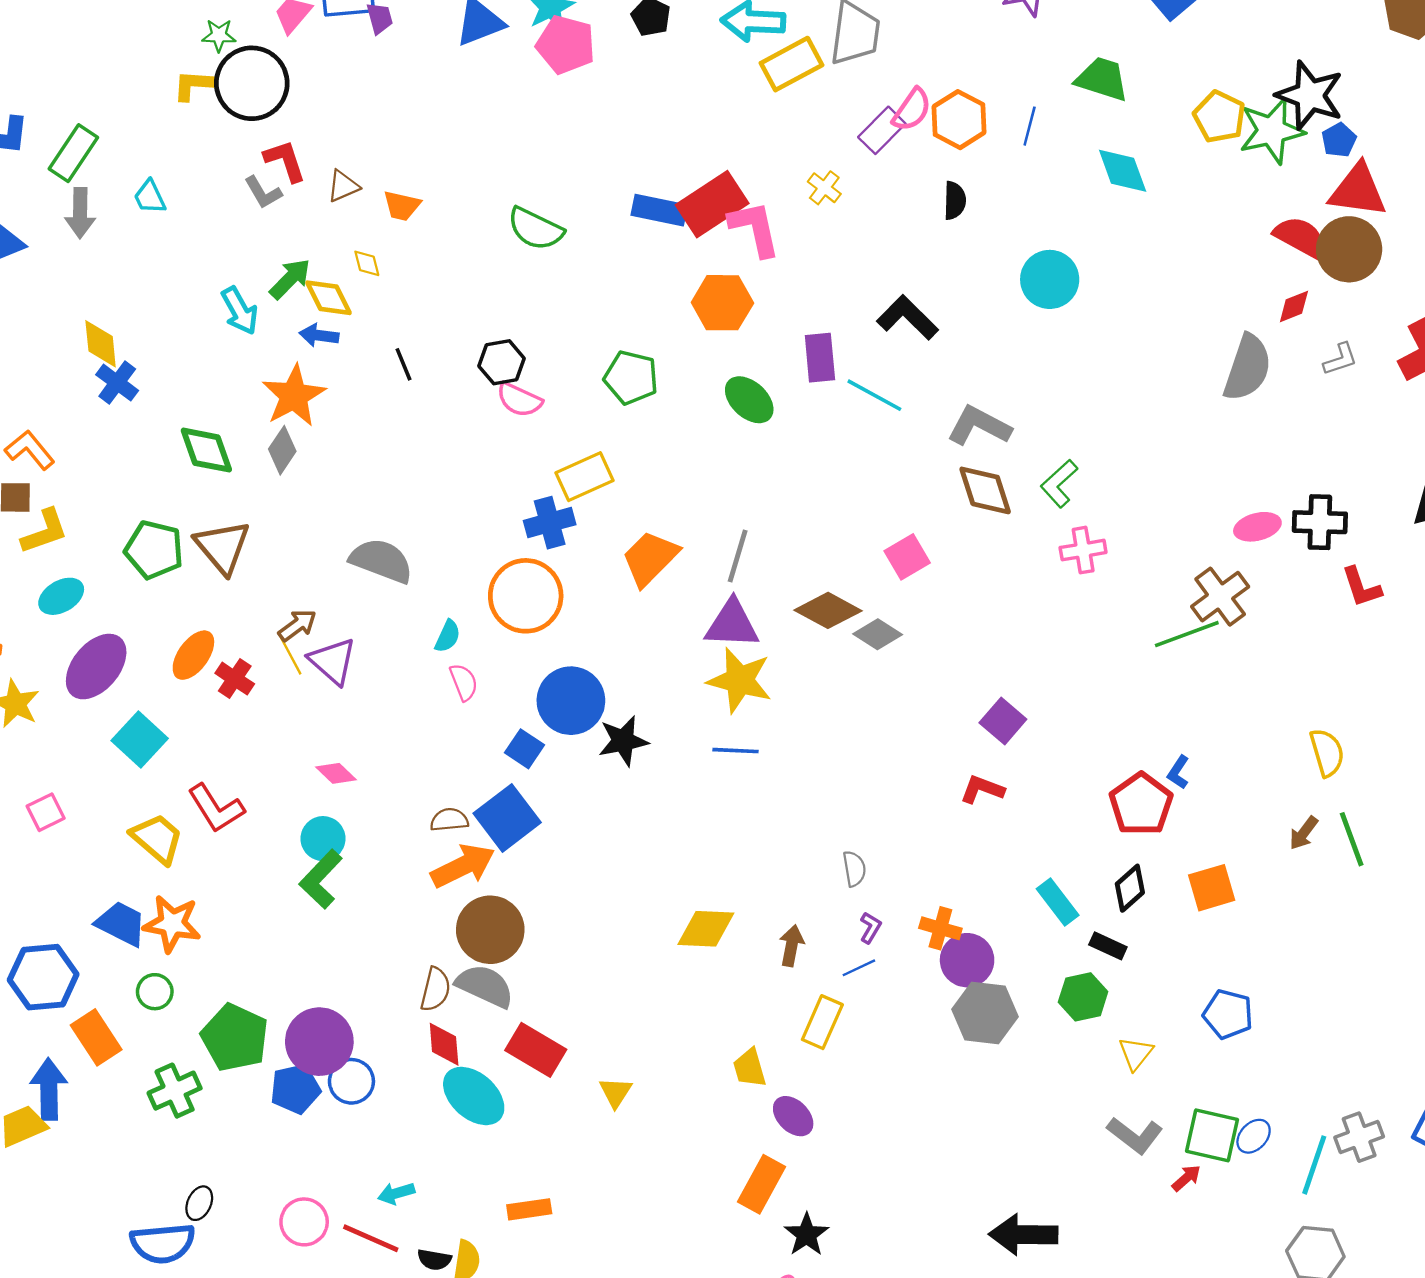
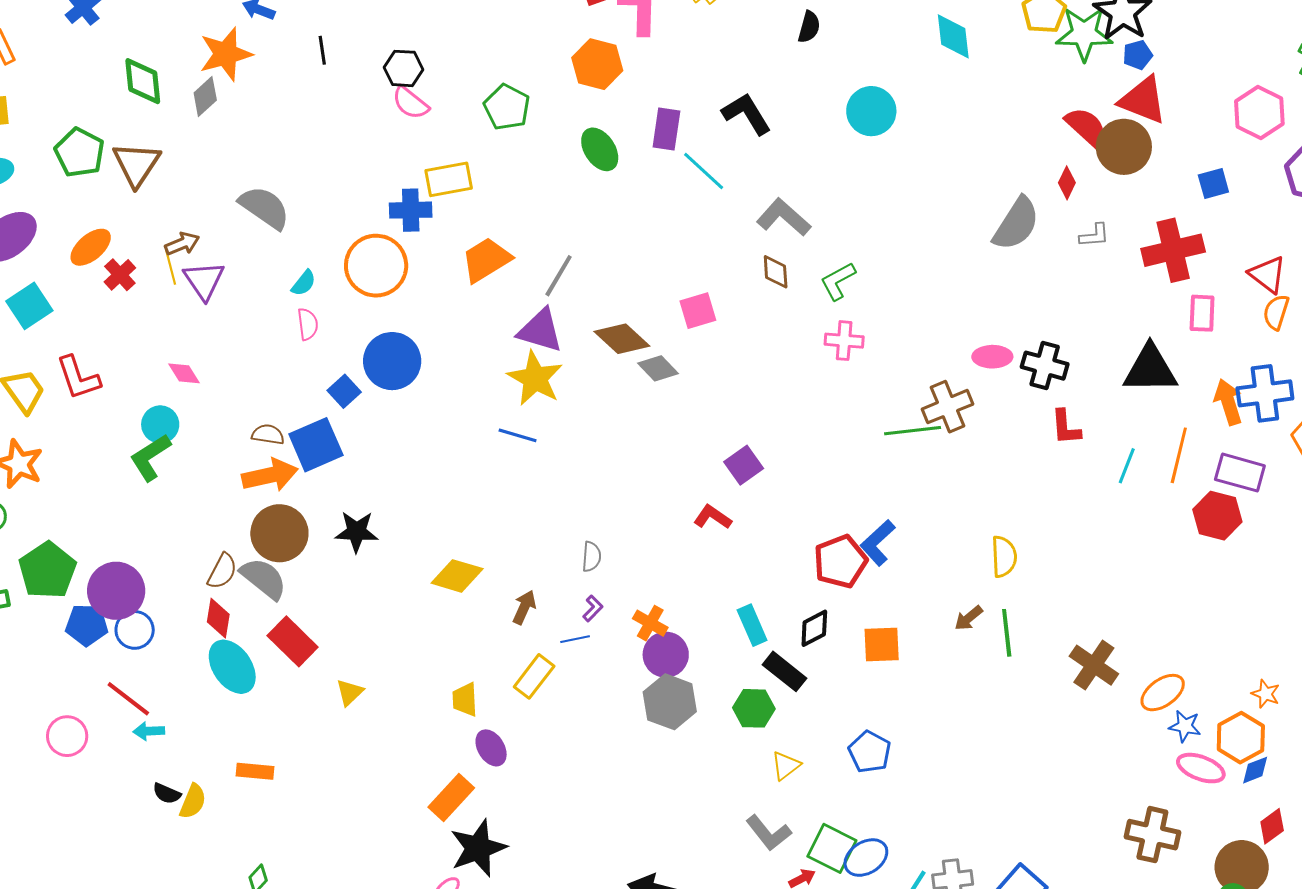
red diamond: (1294, 307) -> (1067, 183), turned -56
brown diamond: (985, 490) -> (776, 272), size x0.7
black star: (623, 741) -> (357, 532), moved
blue L-shape: (1178, 772) -> (878, 543), size x1.6
black rectangle: (1108, 946) -> (785, 671), size x1.4
blue ellipse: (1254, 1136) -> (866, 858), size x1.4
black star: (806, 1235) -> (478, 848), size x1.5
red line: (371, 1238) -> (128, 699), moved

